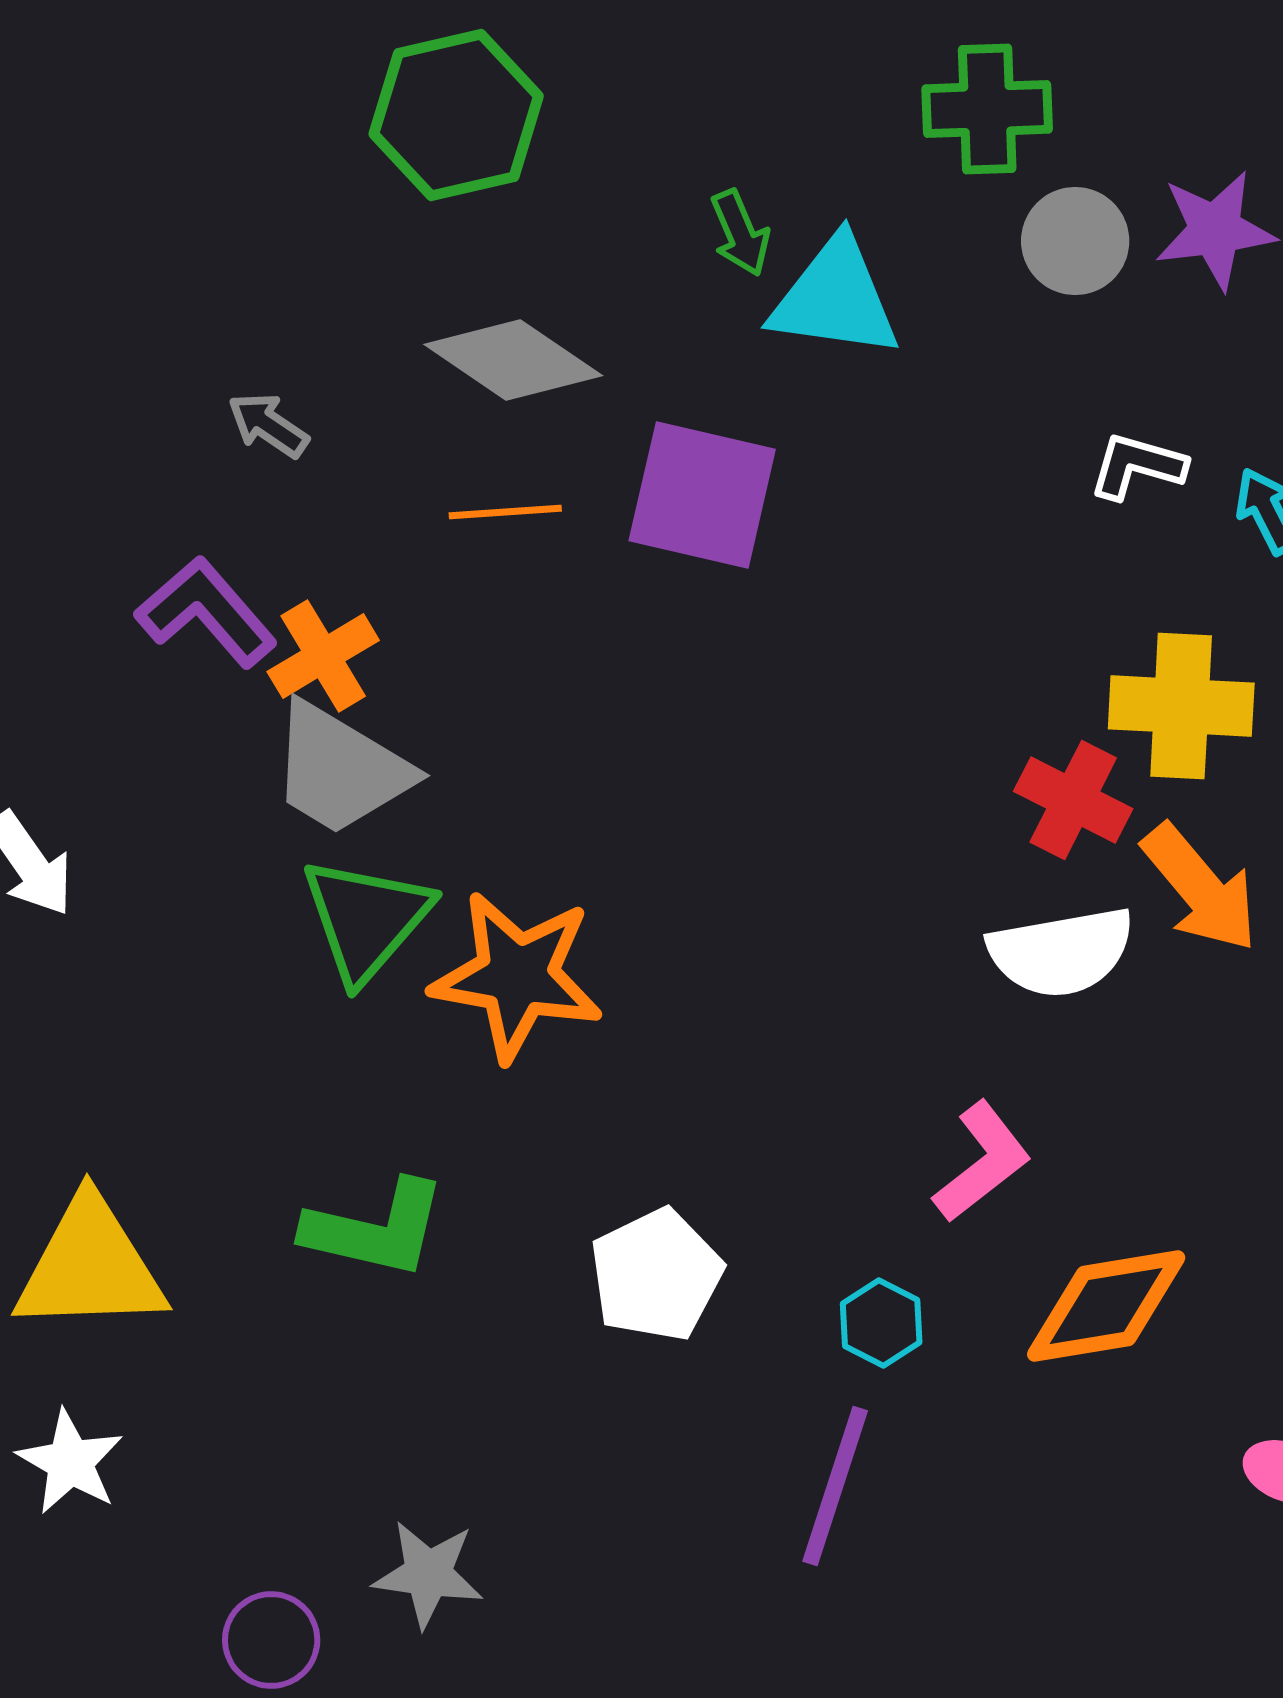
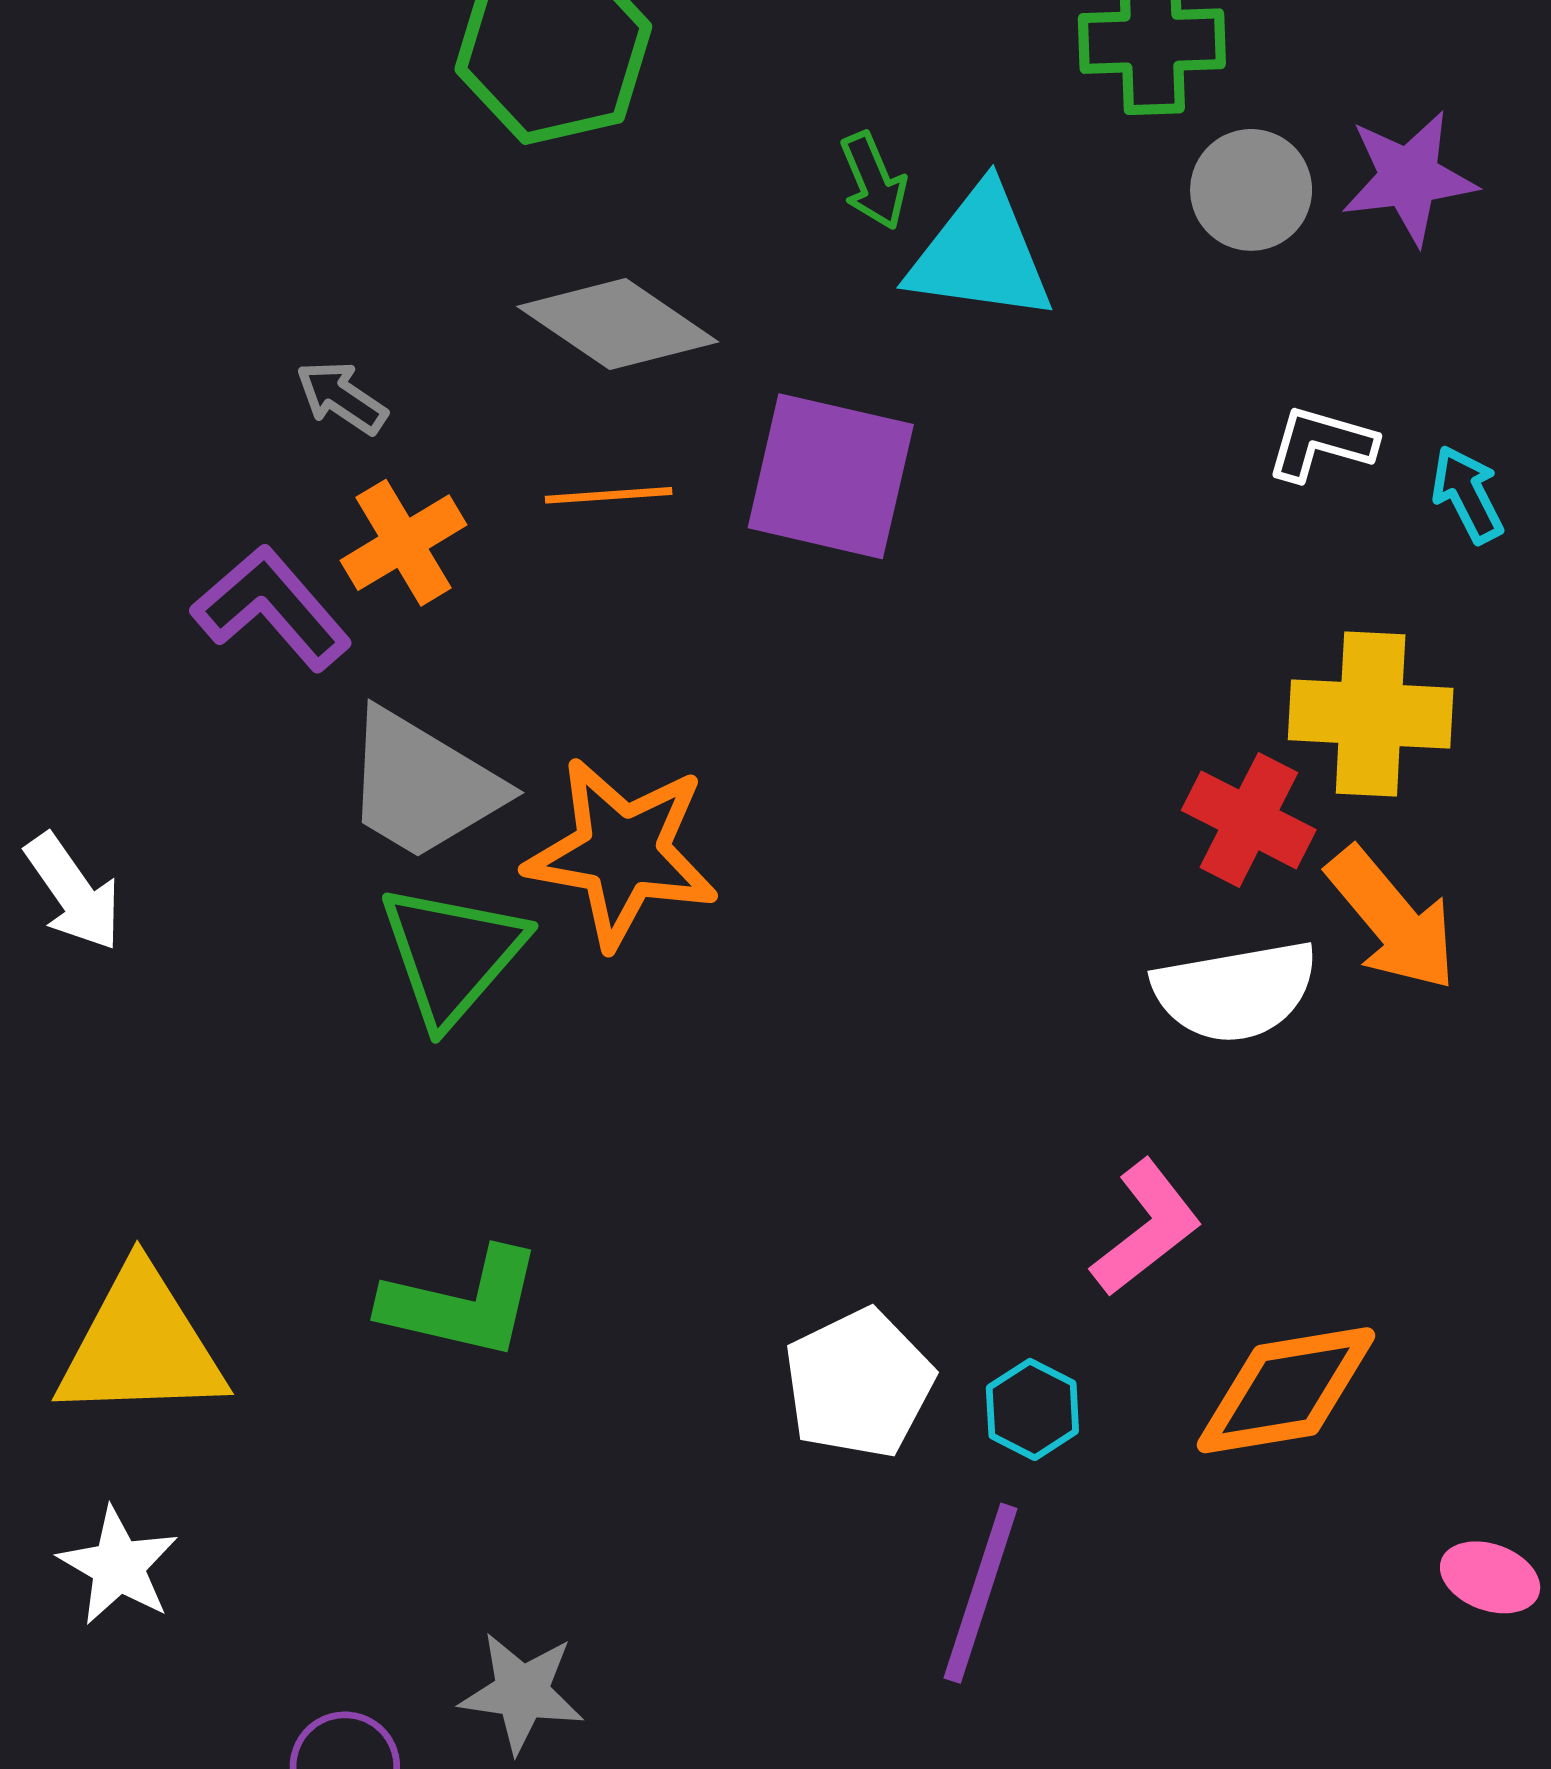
orange cross: (323, 656) -> (404, 543), moved
orange star: (517, 976) -> (622, 853), moved
white pentagon: (656, 1275) -> (859, 1384), moved

